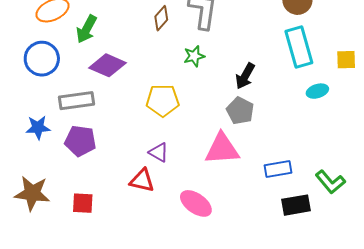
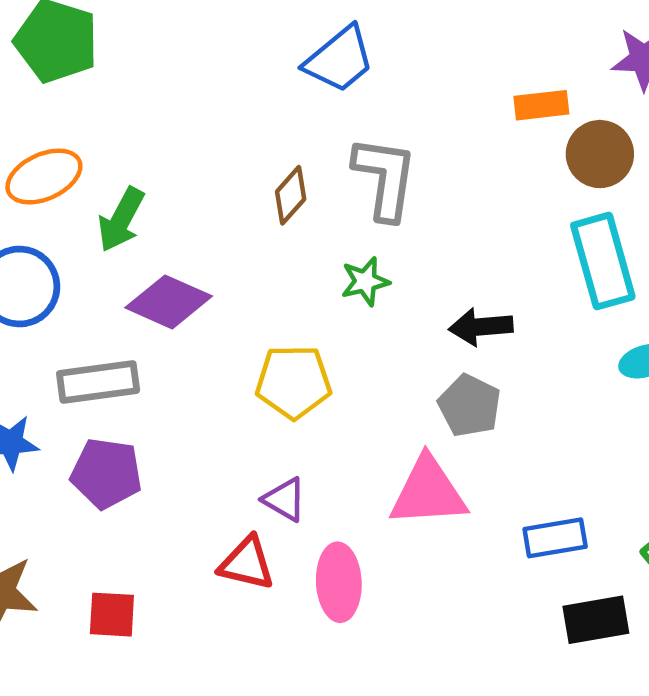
black arrow: (245, 76) -> (481, 327), turned 56
pink ellipse: (196, 203) -> (339, 582), moved, turned 52

